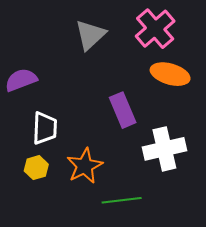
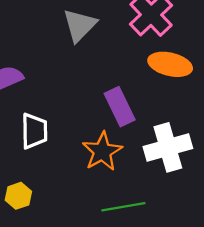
orange star: (85, 166) -> (102, 151), moved
yellow hexagon: (36, 168) -> (18, 196), moved

